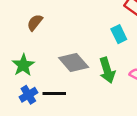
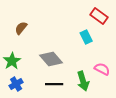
green arrow: (107, 70) -> (83, 81), moved
black line: (54, 94) -> (54, 84), moved

